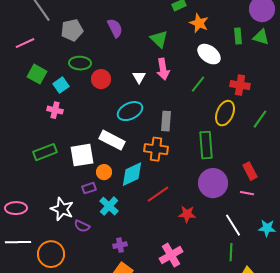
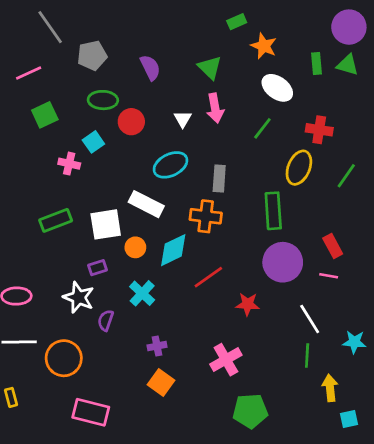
purple semicircle: (115, 28) -> (150, 68), moved
green square: (37, 74) -> (45, 115), turned 36
cyan square: (61, 85) -> (93, 142), moved
purple rectangle: (89, 188) -> (98, 268), moved
purple semicircle: (82, 226) -> (106, 320), turned 84
cyan star: (267, 228) -> (354, 342), moved

